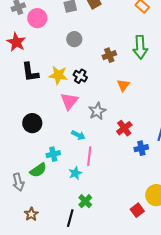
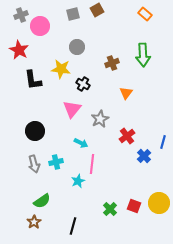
yellow star: (58, 75) -> (61, 69), moved
blue cross: (141, 148) -> (144, 156), turned -32
green semicircle: (38, 170) -> (42, 201), moved
gray arrow: (18, 182) -> (34, 164), moved
green cross: (85, 201) -> (110, 209), moved
red square: (137, 210) -> (134, 206), moved, turned -32

